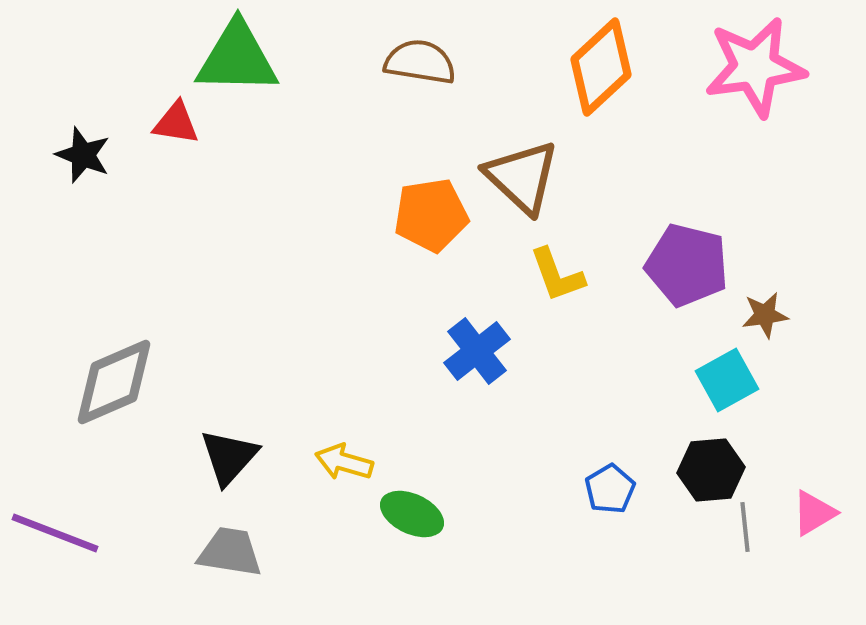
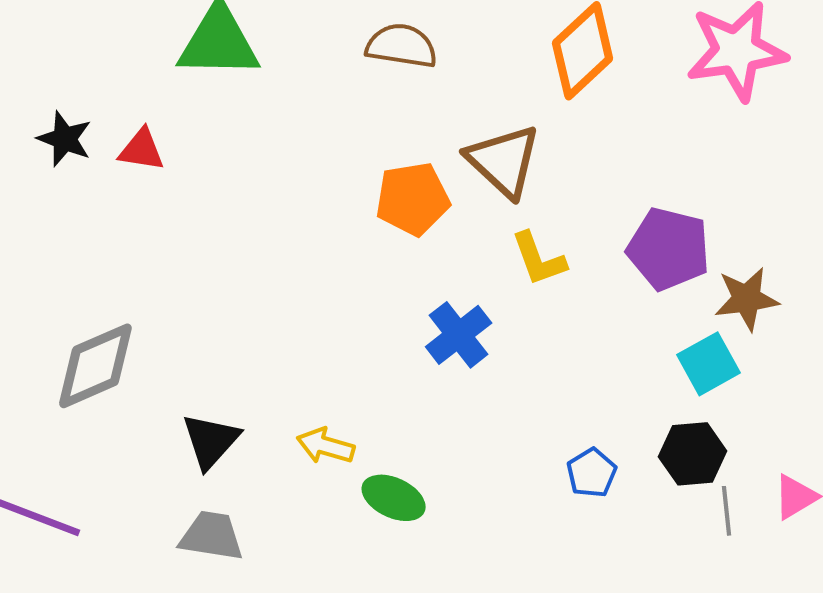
red triangle: (176, 123) -> (142, 150), moved
brown star: (765, 315) -> (747, 299), size x1.4

